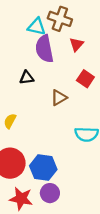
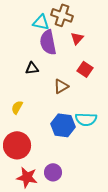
blue hexagon: (43, 168) -> (63, 125), moved

